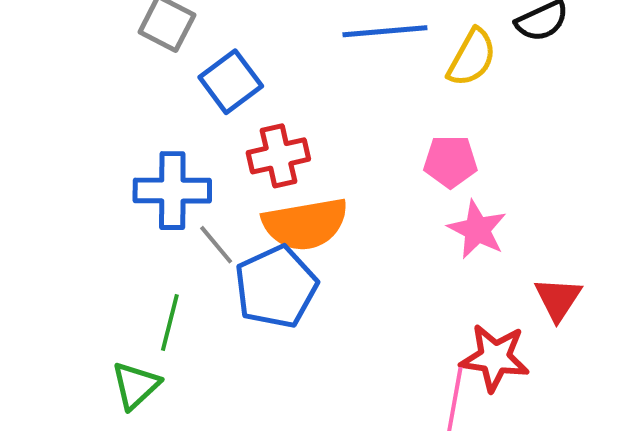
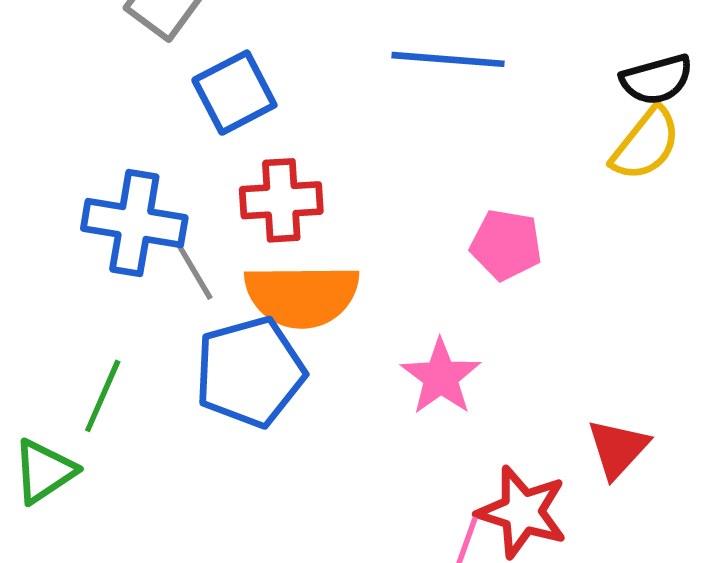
yellow semicircle: (472, 58) -> (646, 144), moved
pink star: (477, 230) -> (441, 377), moved
gray line: (216, 245) -> (195, 272), moved

